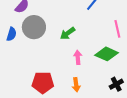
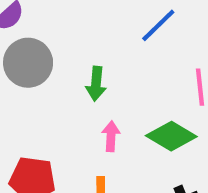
green arrow: (68, 33) -> (96, 84), turned -56

